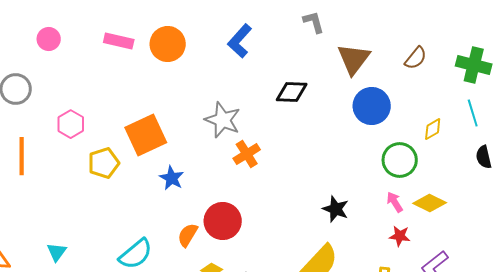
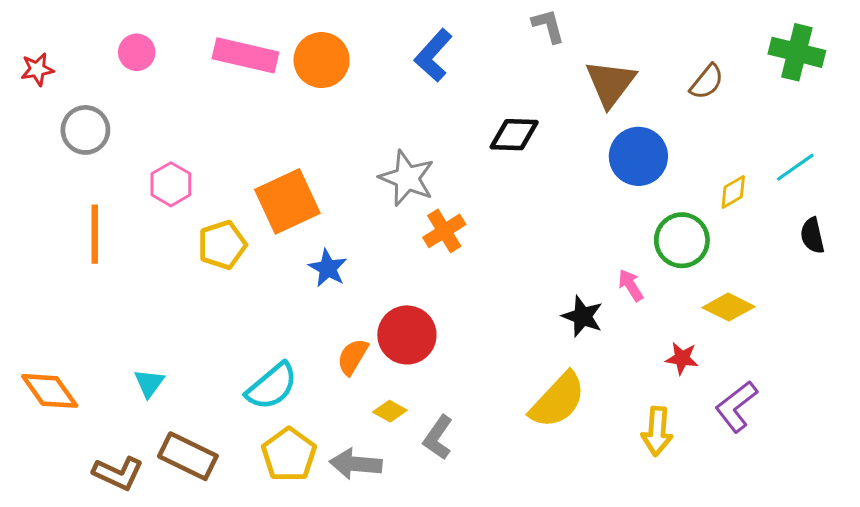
pink rectangle: (119, 41) -> (245, 55), size x1.4
green cross: (474, 65) -> (797, 52), moved
cyan line: (473, 113) -> (795, 167), turned 72
pink arrow: (395, 202) -> (631, 285), moved

